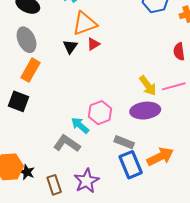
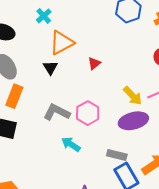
red triangle: (93, 44) -> (94, 63), moved
pink hexagon: (100, 113) -> (88, 113), moved
gray L-shape: (67, 144) -> (57, 112), moved

